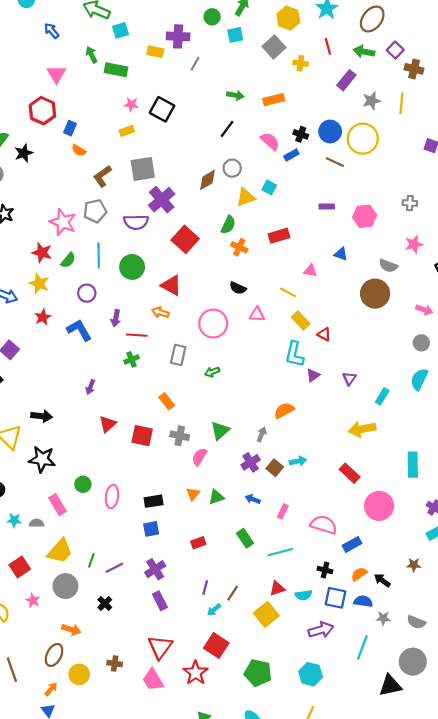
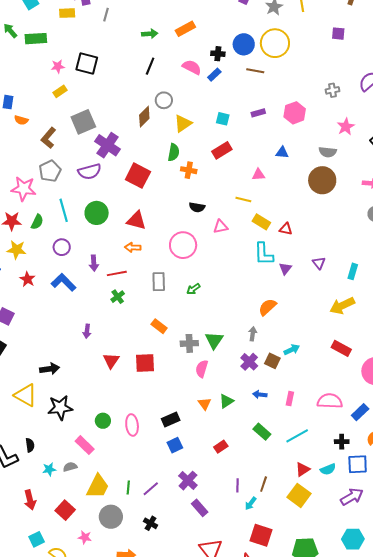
cyan square: (269, 188) -> (223, 119), moved
gray cross: (180, 436) -> (189, 343), moved

